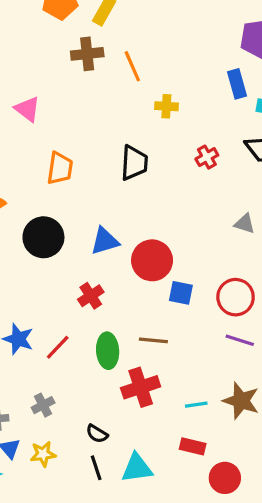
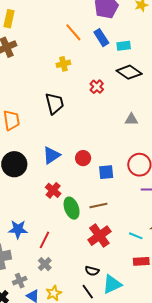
orange line: (132, 66) -> (73, 32), moved
red circle: (152, 260) -> (83, 158), size x0.6
red line: (58, 347) -> (45, 240), moved
green ellipse: (108, 351) -> (72, 208), moved
cyan line: (196, 405) -> (136, 236), turned 48
black semicircle: (97, 434) -> (92, 271), moved

